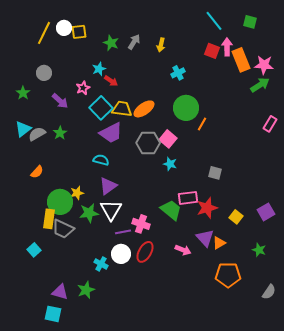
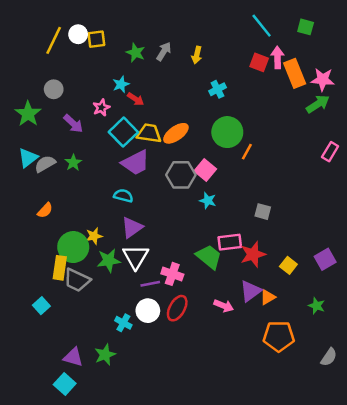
green star: (23, 93) -> (28, 114), size x1.5
purple triangle: (205, 238) -> (251, 291), turned 36
cyan square: (53, 314) -> (65, 384), turned 30

